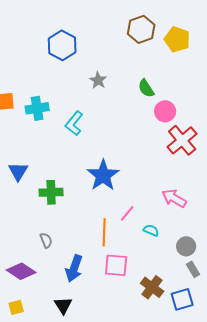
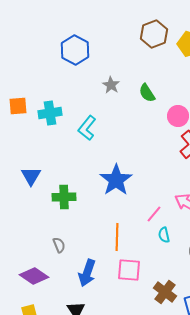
green semicircle: (146, 88) -> (147, 93), moved
pink line: (127, 213) -> (154, 214), moved
cyan semicircle: (151, 230) -> (164, 235), turned -126

